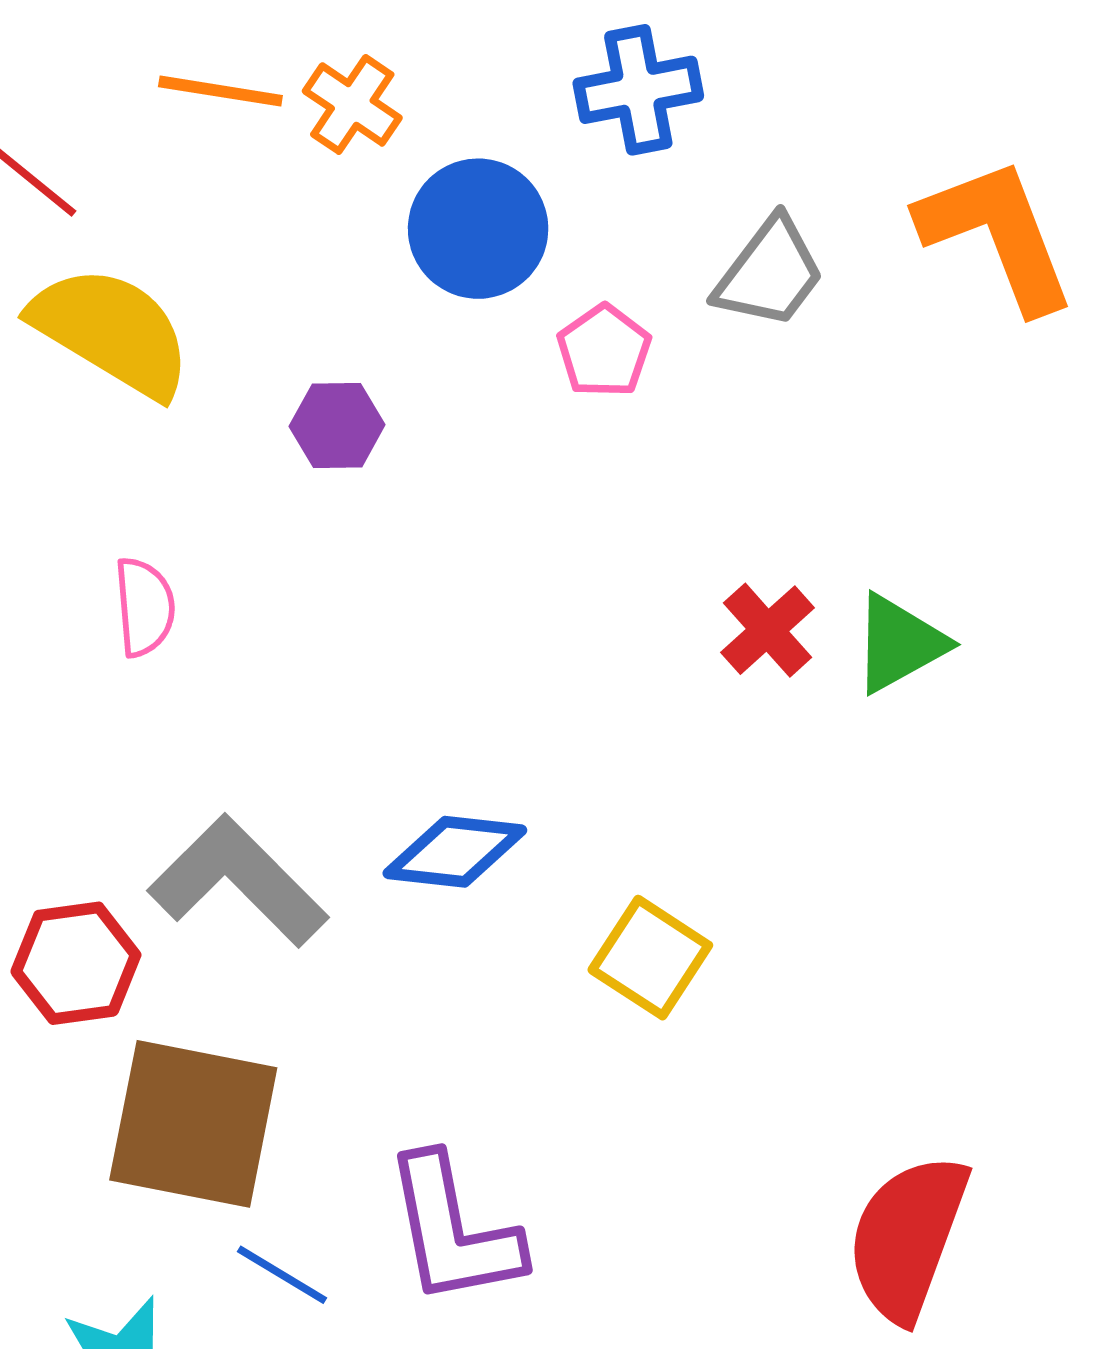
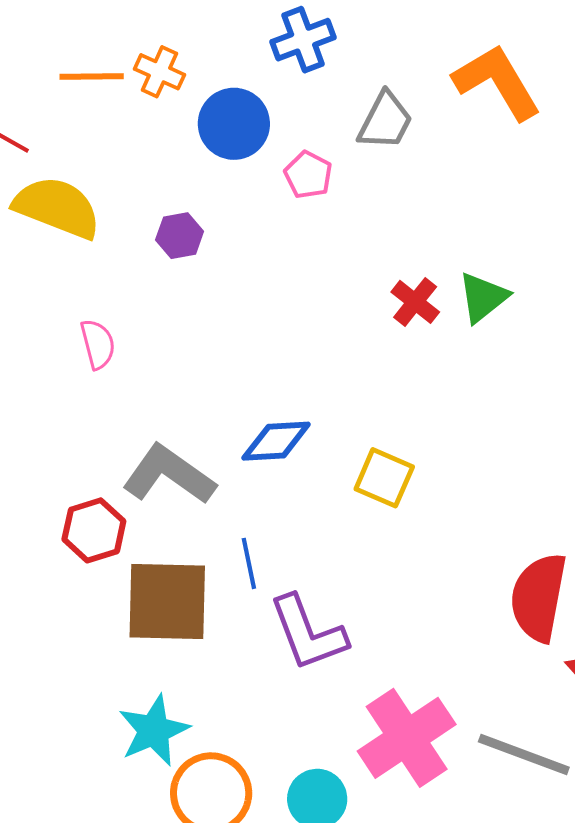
blue line: (282, 1275) -> (249, 563), moved, turned 57

